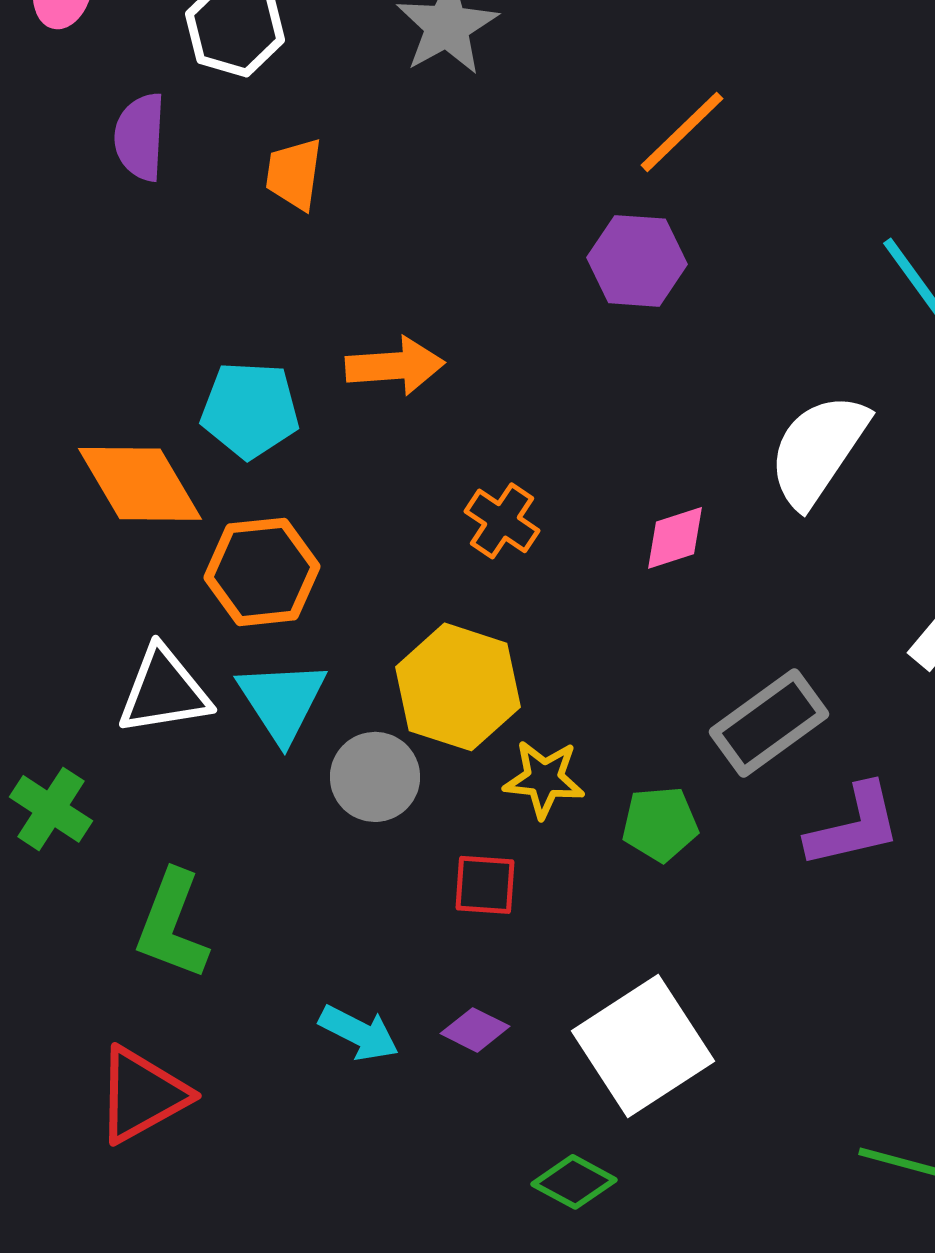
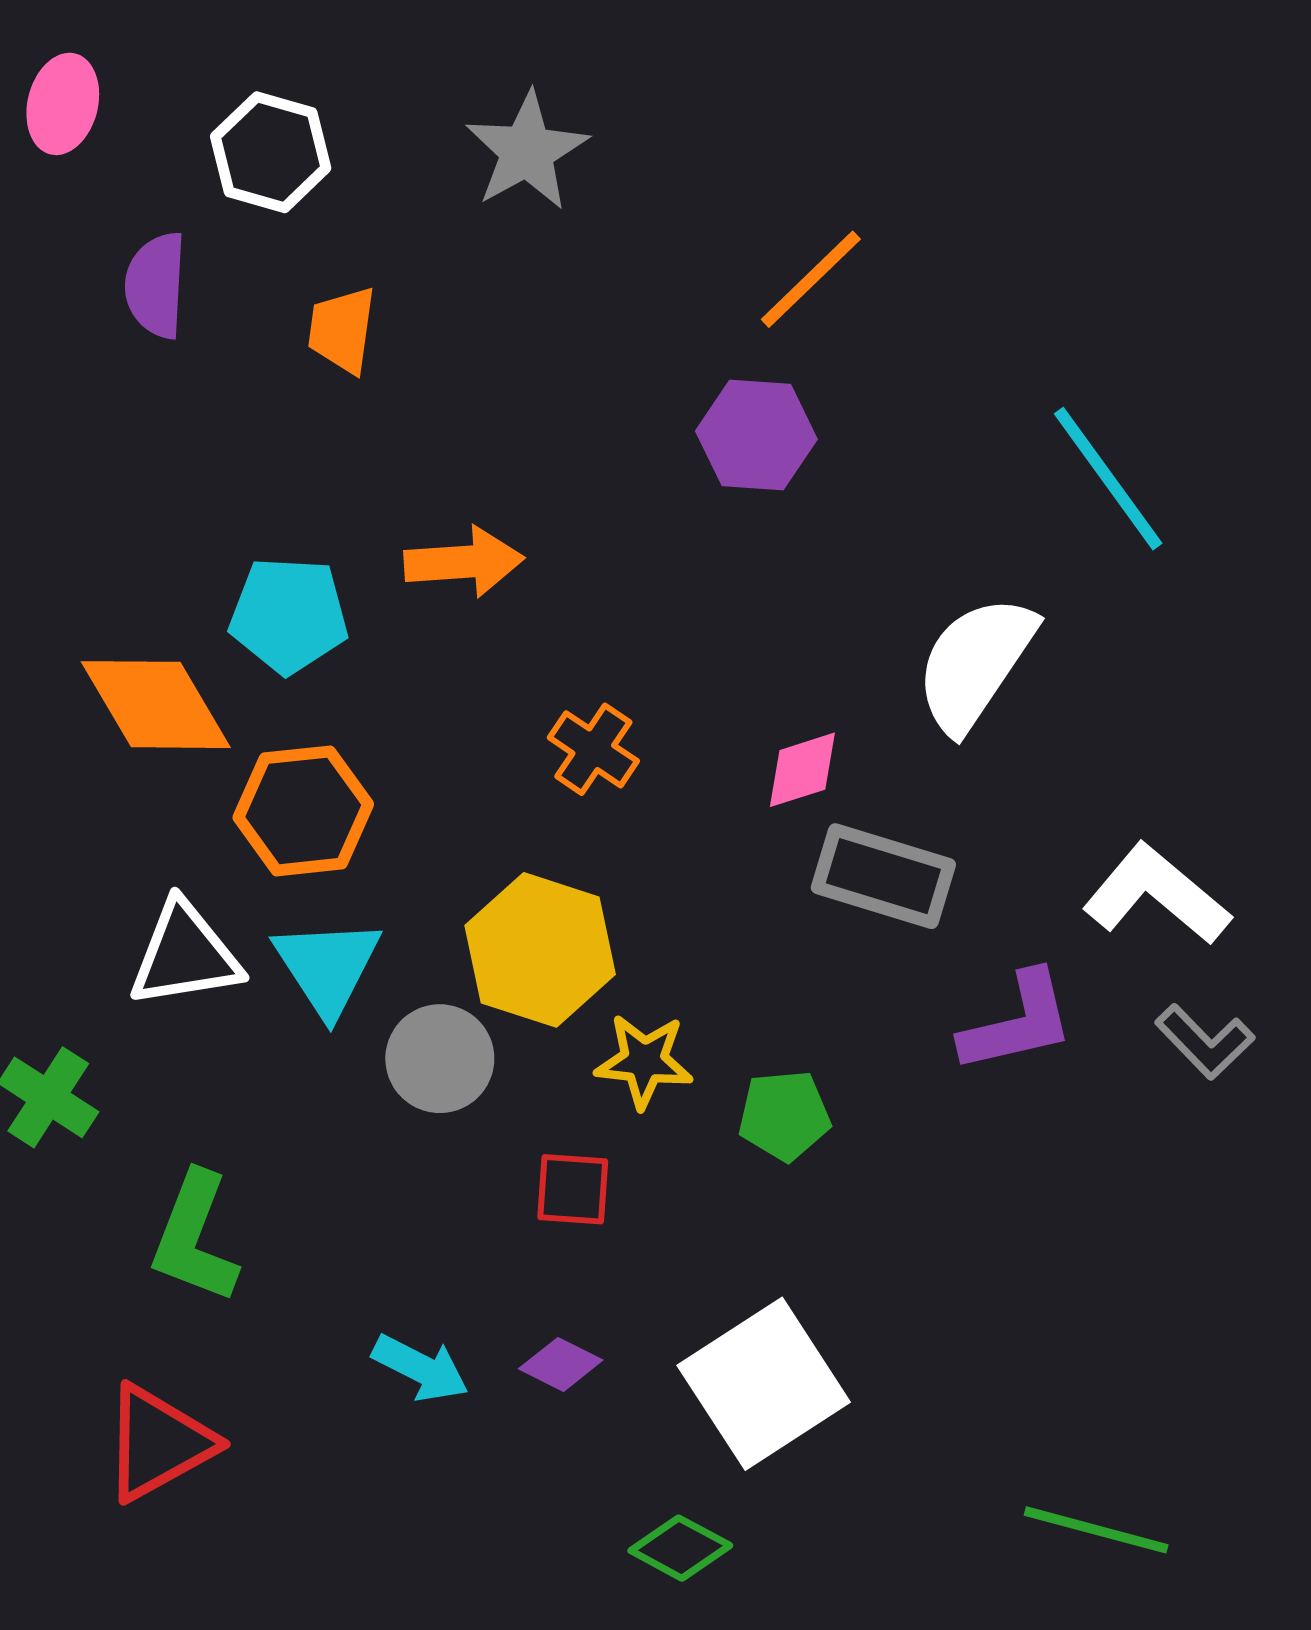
gray rectangle: (769, 723) -> (883, 876), moved, turned 53
purple L-shape: (854, 826) -> (1017, 1022), moved

